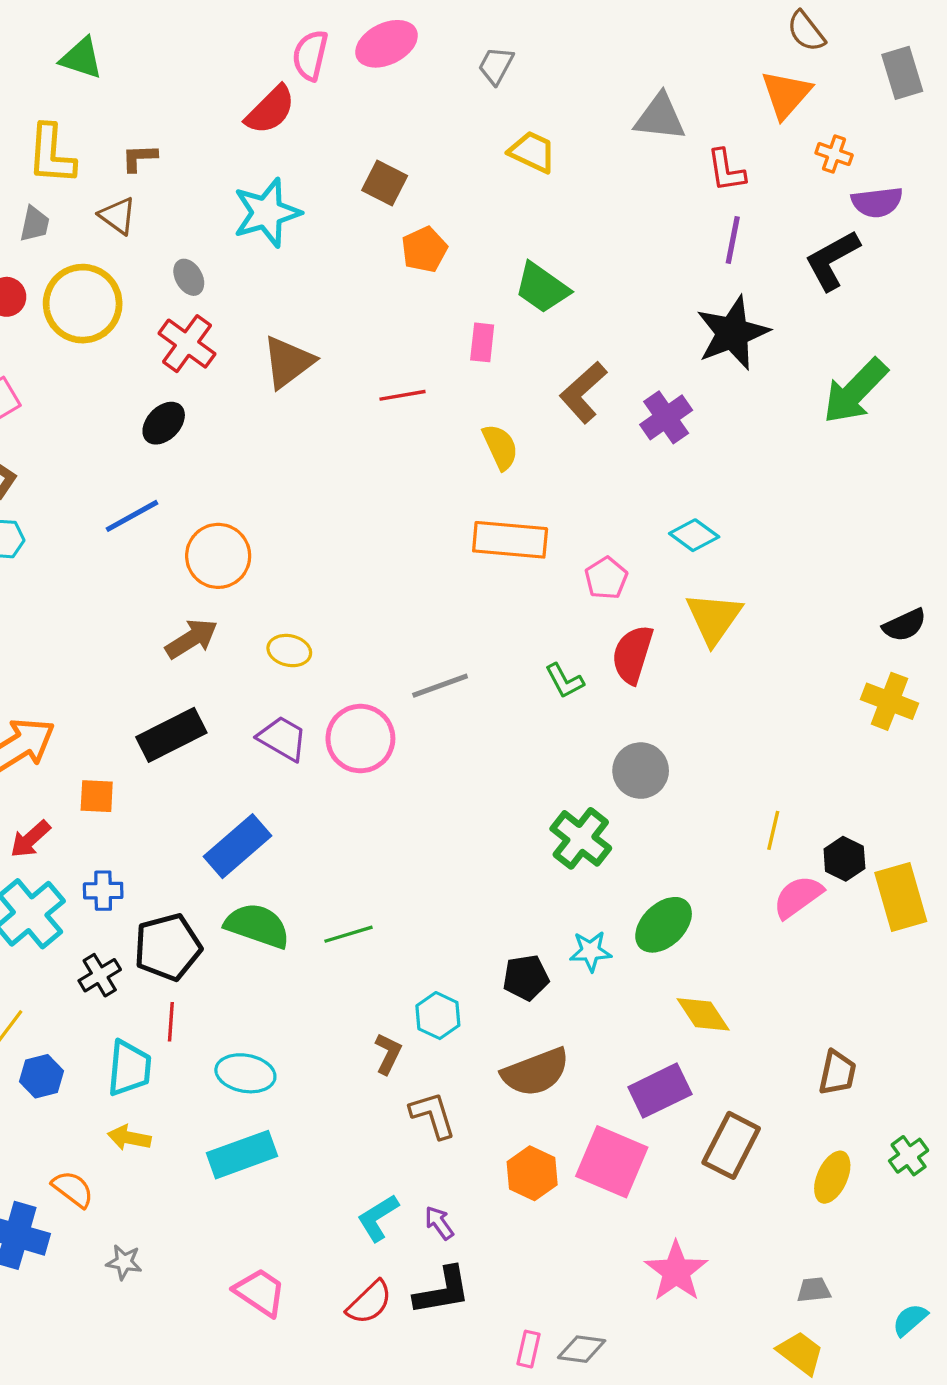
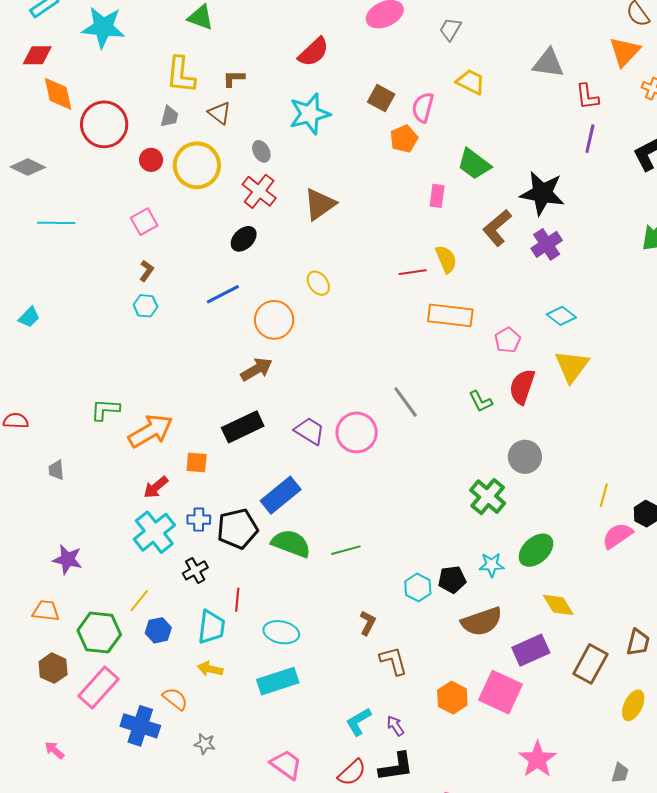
pink semicircle: (310, 55) -> (423, 107), moved
black star: (733, 333) -> (542, 193), moved, turned 30
red line: (402, 395) -> (413, 272), moved
yellow ellipse: (289, 651) -> (318, 283), moved, turned 40
gray line: (440, 686) -> (406, 402), turned 72
black pentagon: (168, 947) -> (238, 529), moved
cyan hexagon: (438, 1016) -> (418, 587), moved
brown semicircle: (536, 1072) -> (482, 622), moved
brown rectangle: (731, 1145) -> (590, 664), moved
gray trapezoid: (814, 1290) -> (620, 773), turned 110

